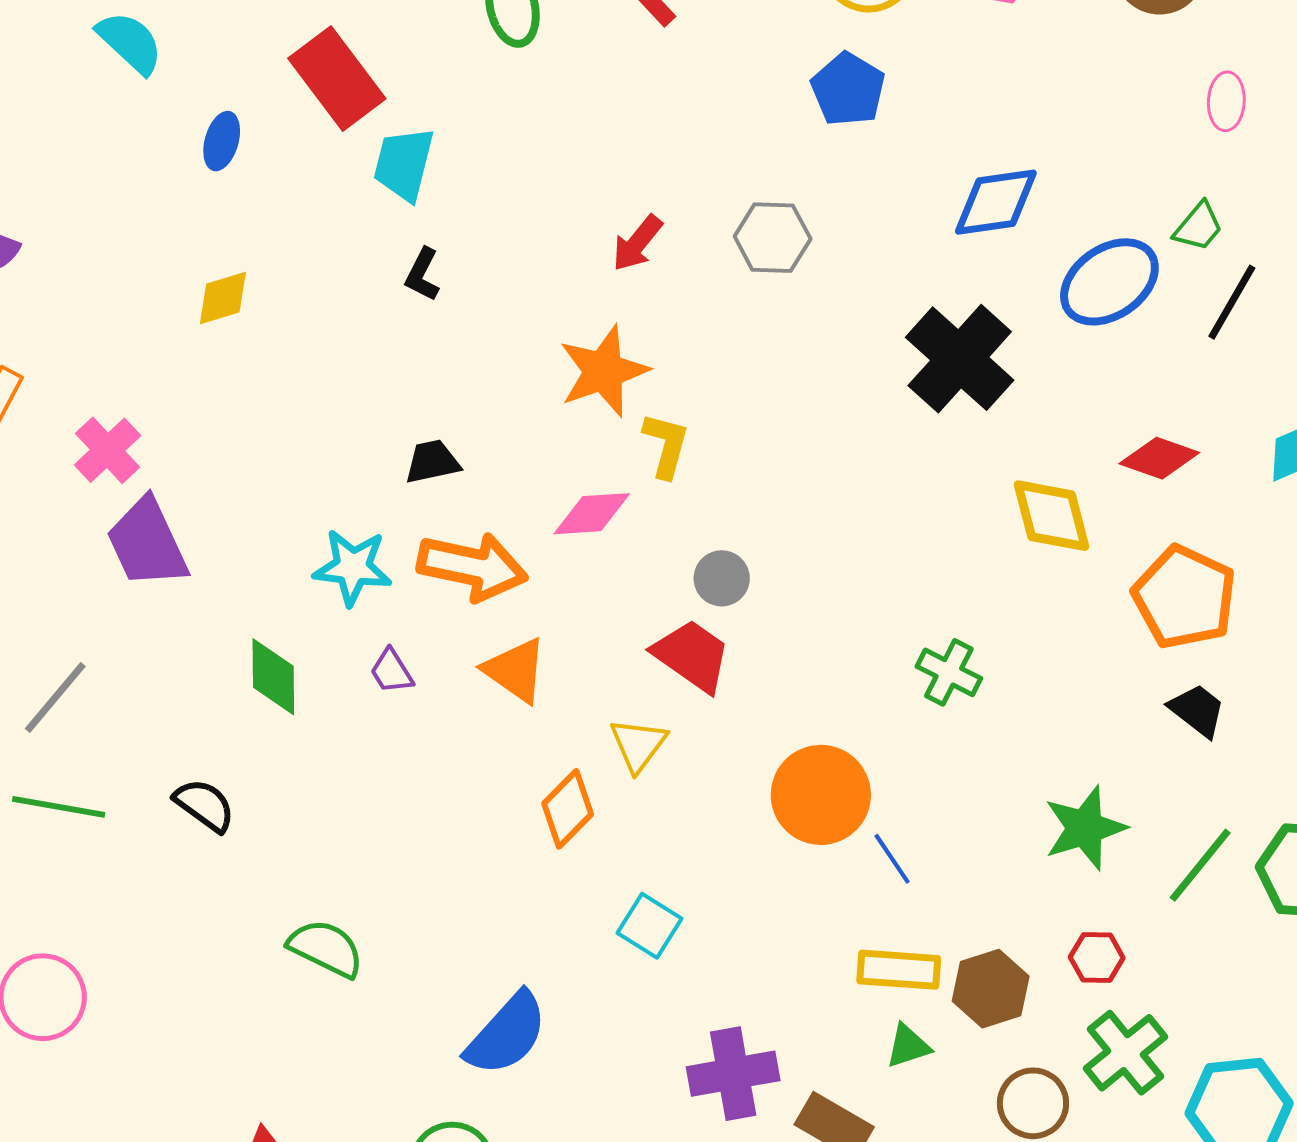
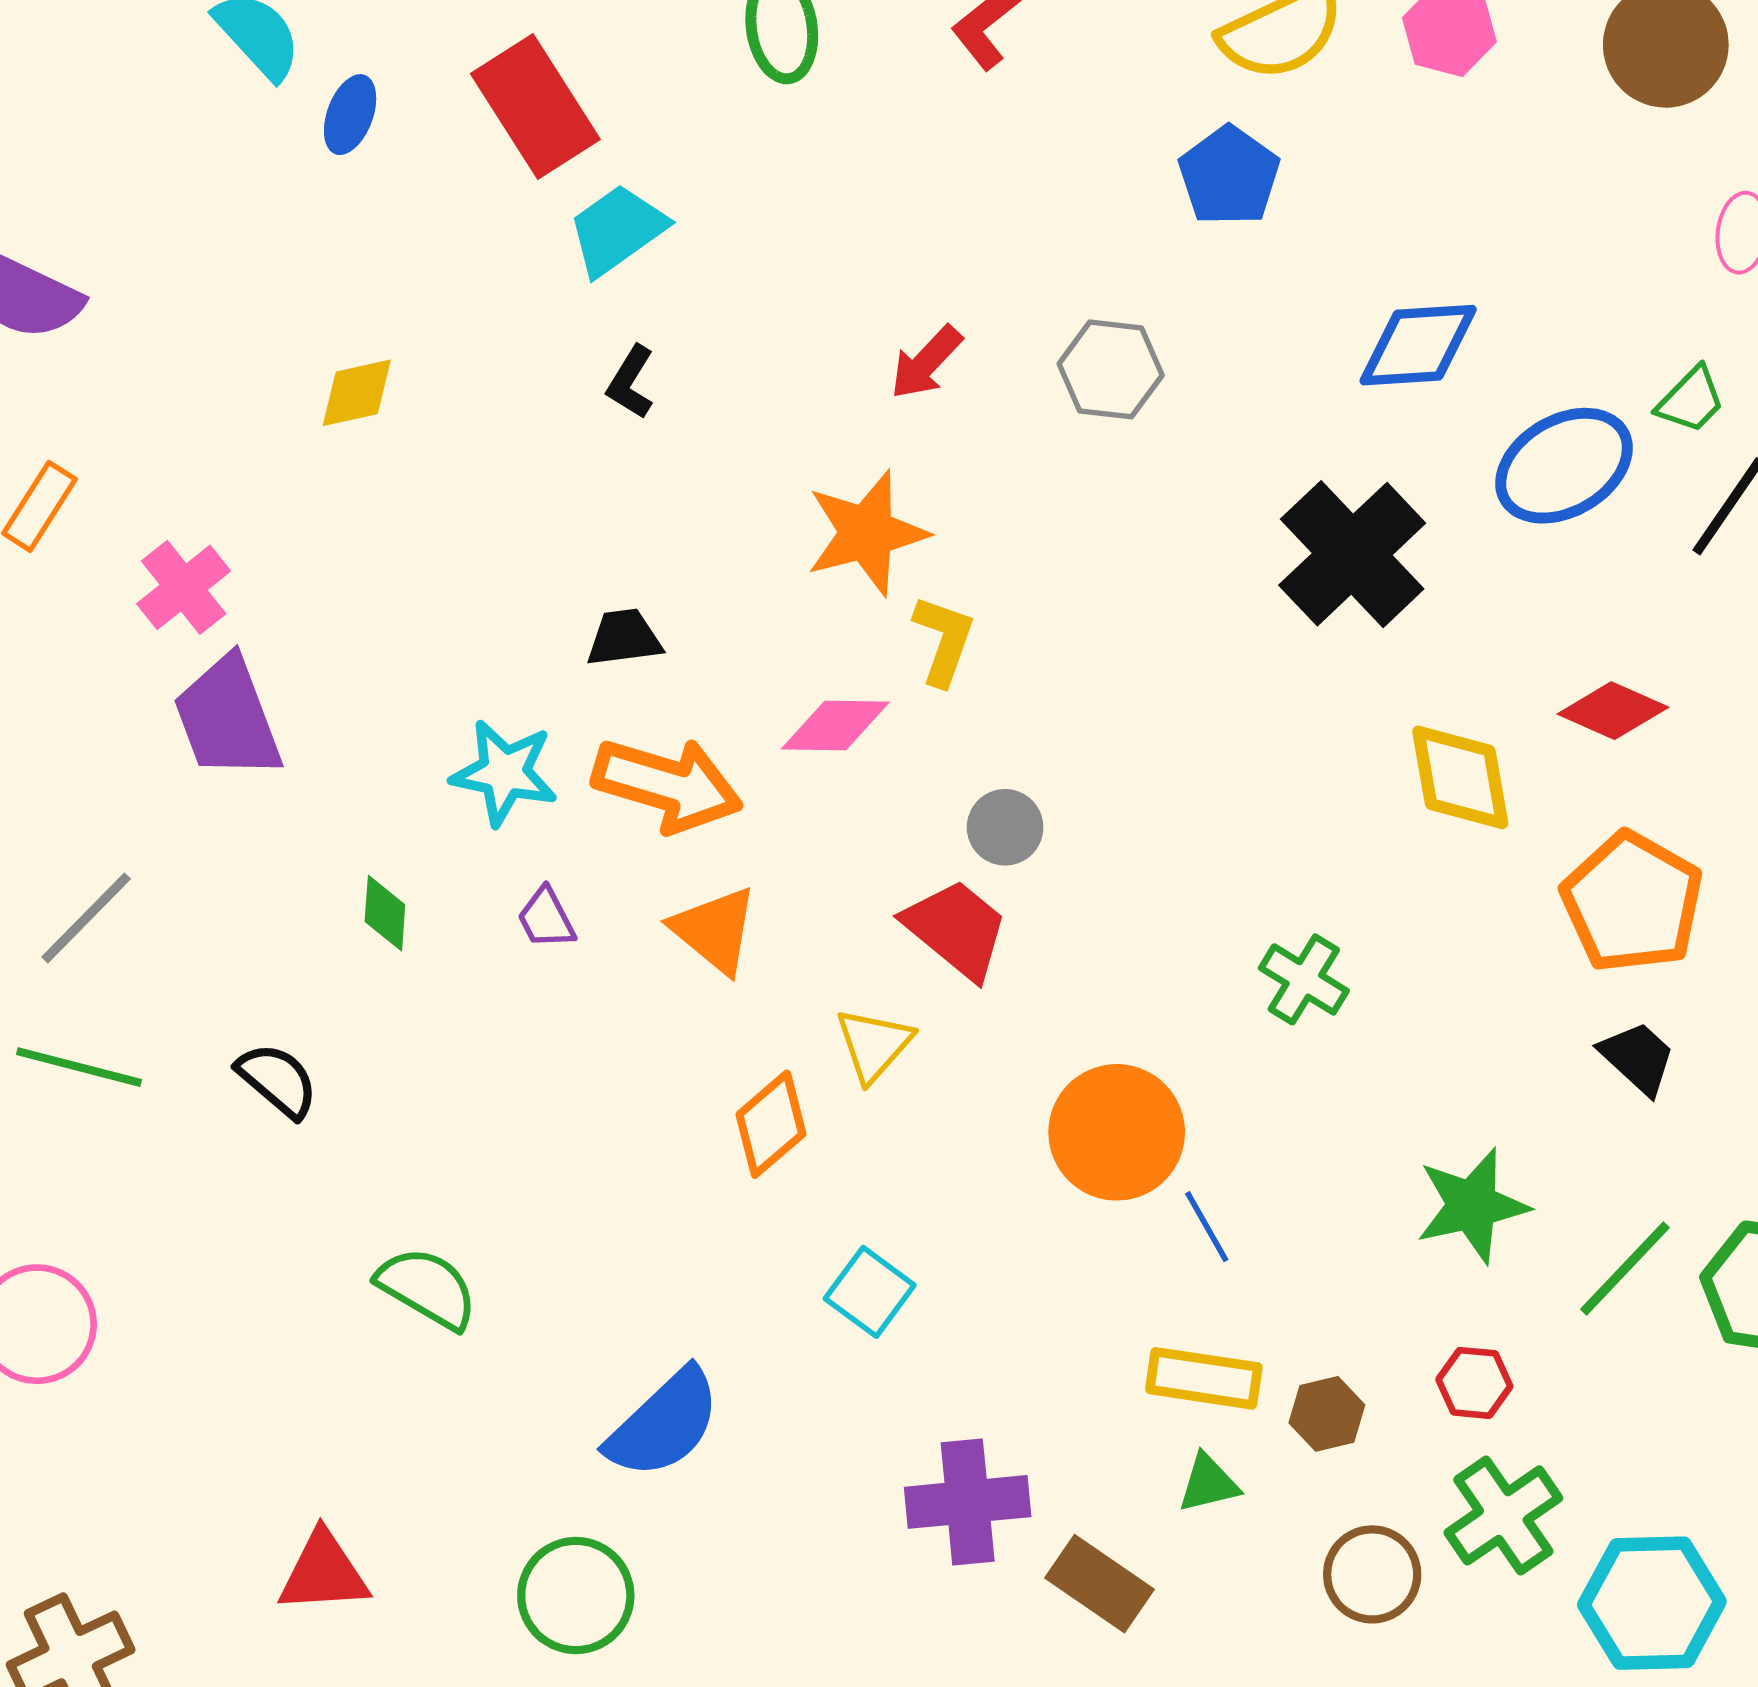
blue ellipse: (222, 141) -> (350, 115), moved
cyan trapezoid: (404, 164) -> (617, 230), turned 36
green diamond: (273, 677) -> (385, 913), size x0.7
brown hexagon: (991, 989) -> (1327, 1414), size x0.7

